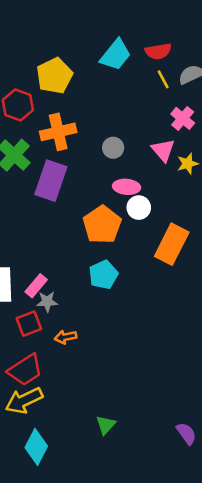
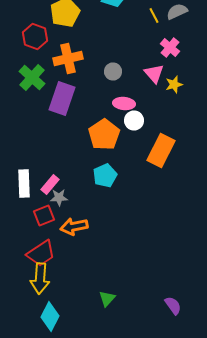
orange arrow: (65, 337) -> (74, 226), size x1.5
yellow arrow: (24, 400) -> (40, 278), turned -60

